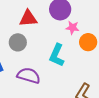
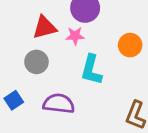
pink star: (72, 28) -> (75, 36), moved

